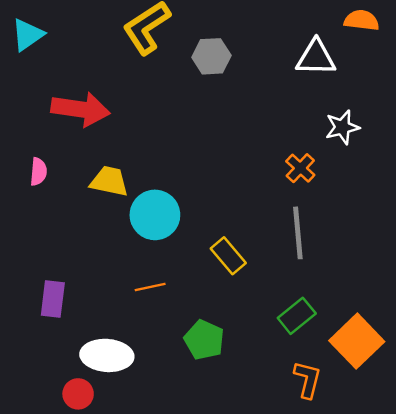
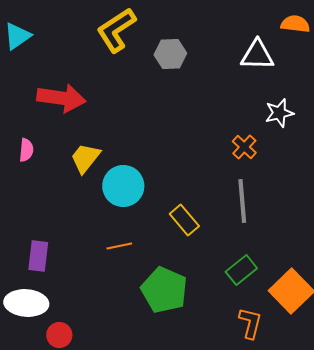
yellow trapezoid: (109, 181) -> (85, 158), turned -64
green pentagon: (204, 340) -> (164, 290), size x1.4
white ellipse: (107, 355) -> (26, 303), moved

